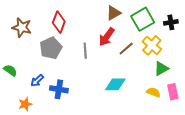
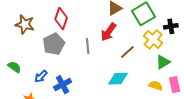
black cross: (171, 22) -> (171, 26), moved
brown line: (126, 49) -> (127, 52), moved
blue cross: (59, 89) -> (63, 85), turned -36

